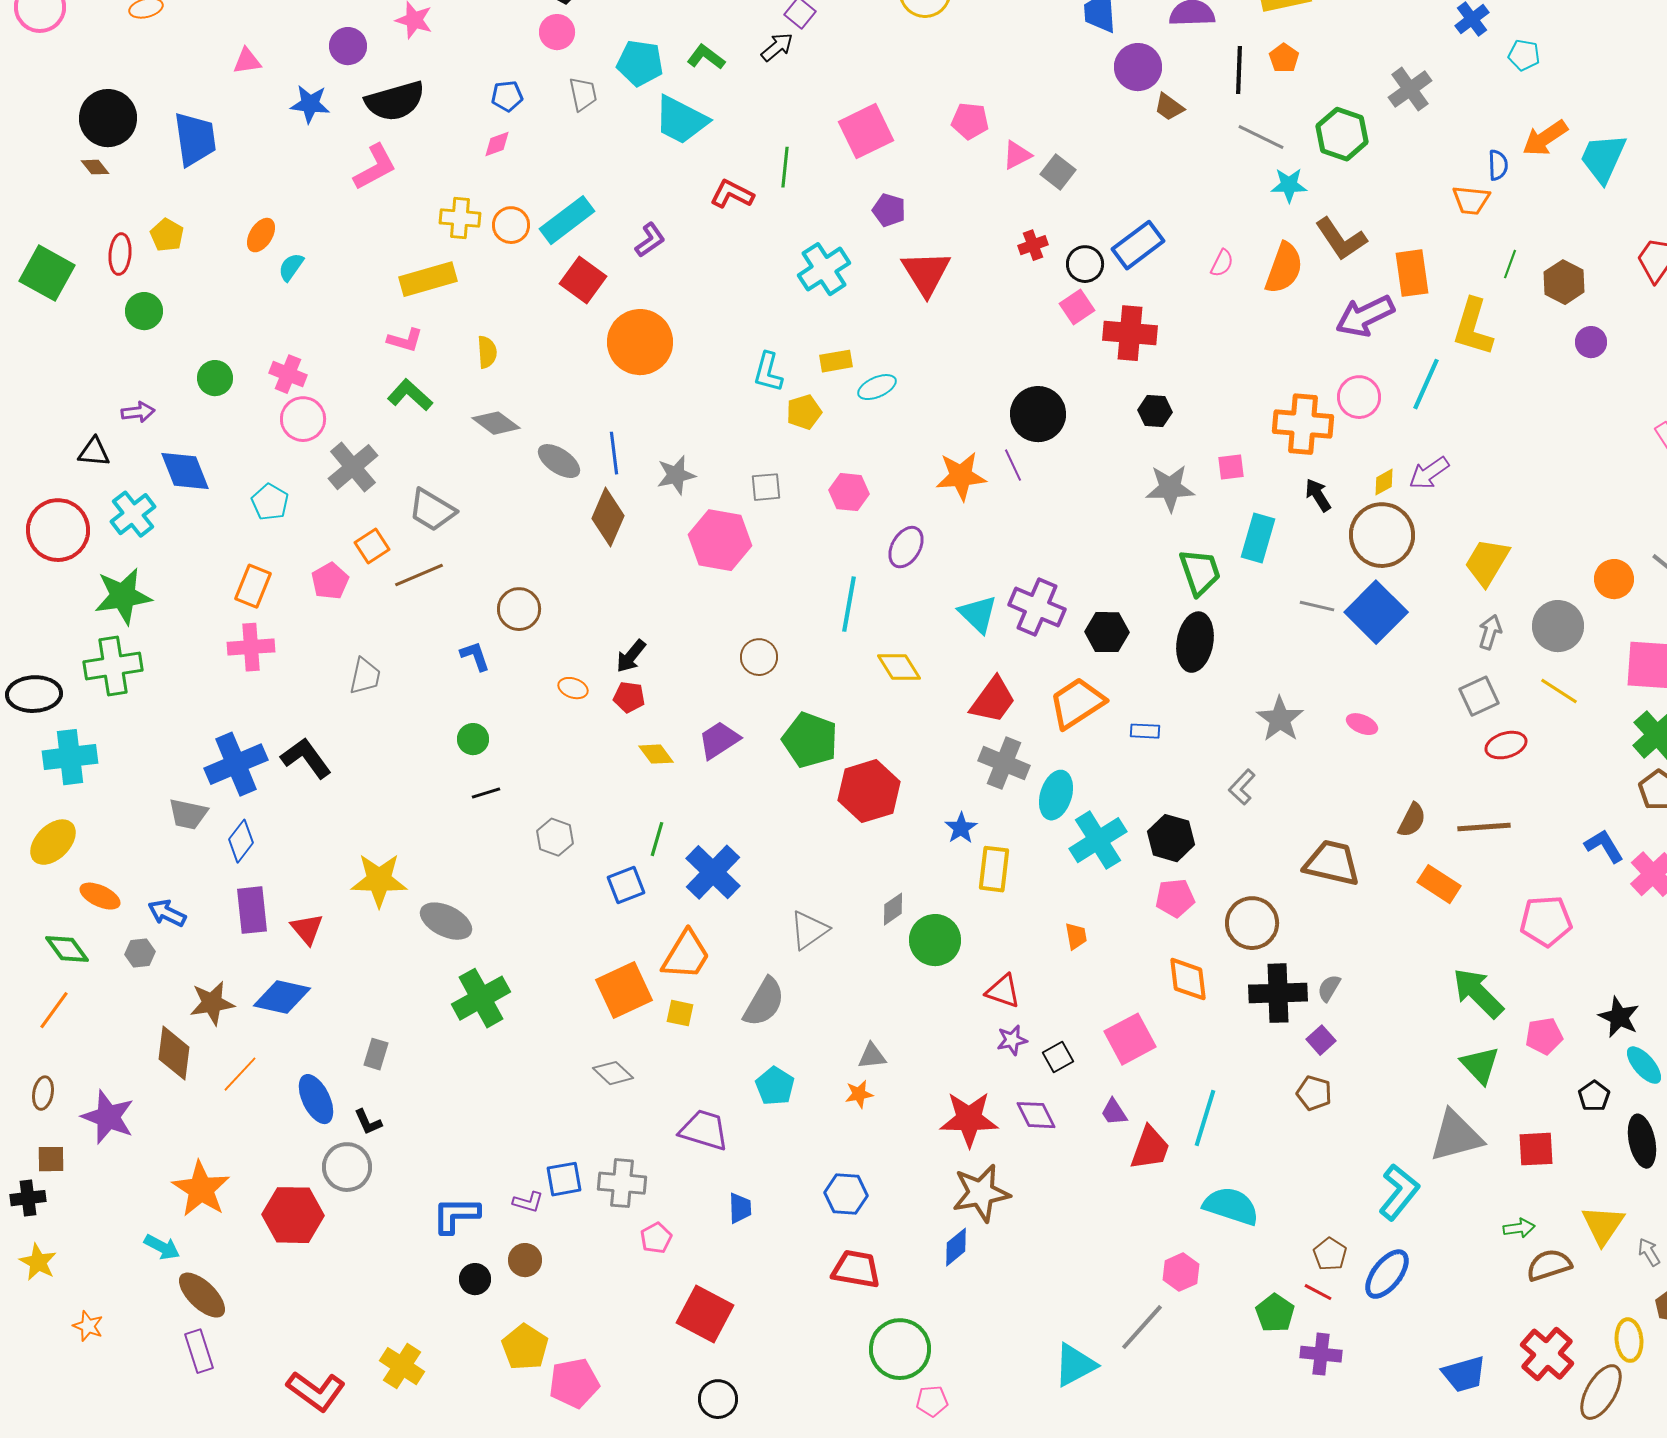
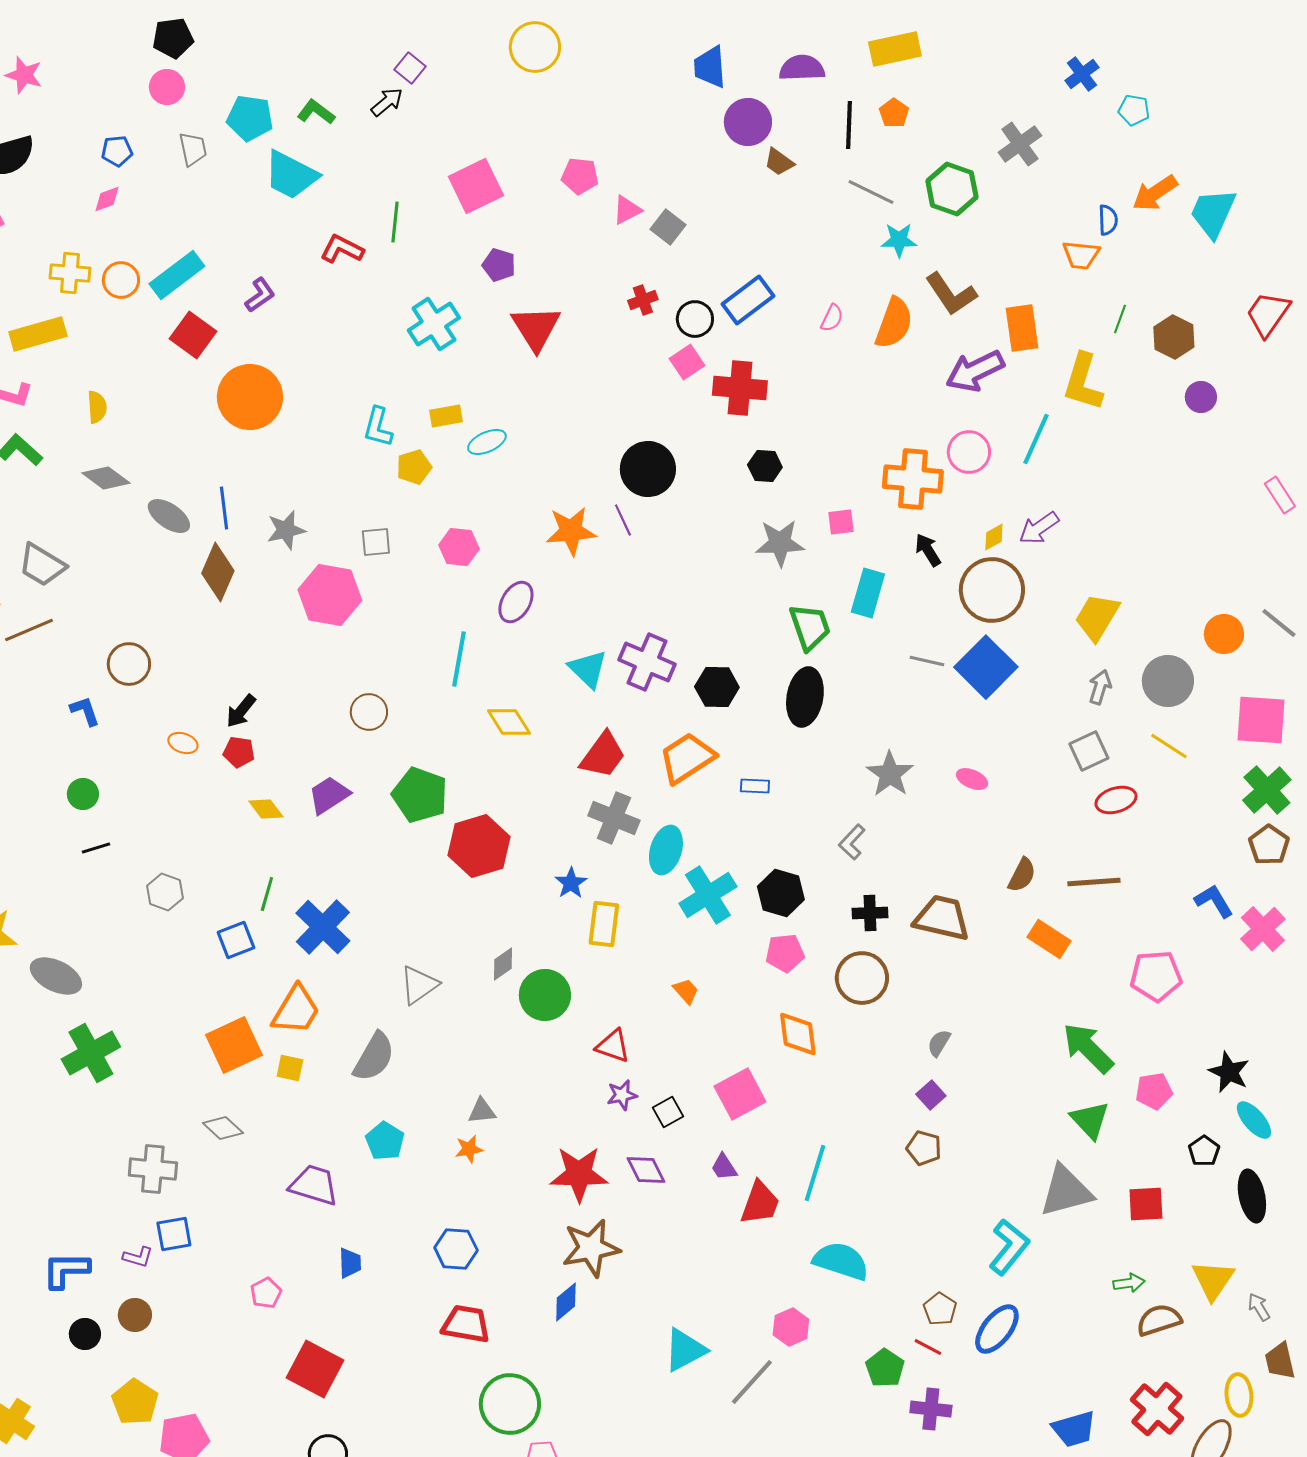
orange trapezoid: (1076, 936) -> (686, 991), turned -32
black cross: (1278, 993) -> (870, 913), moved, size x0.6
gray cross: (622, 1183) -> (153, 1169), moved
cyan triangle: (1075, 1365) -> (685, 1350), moved

